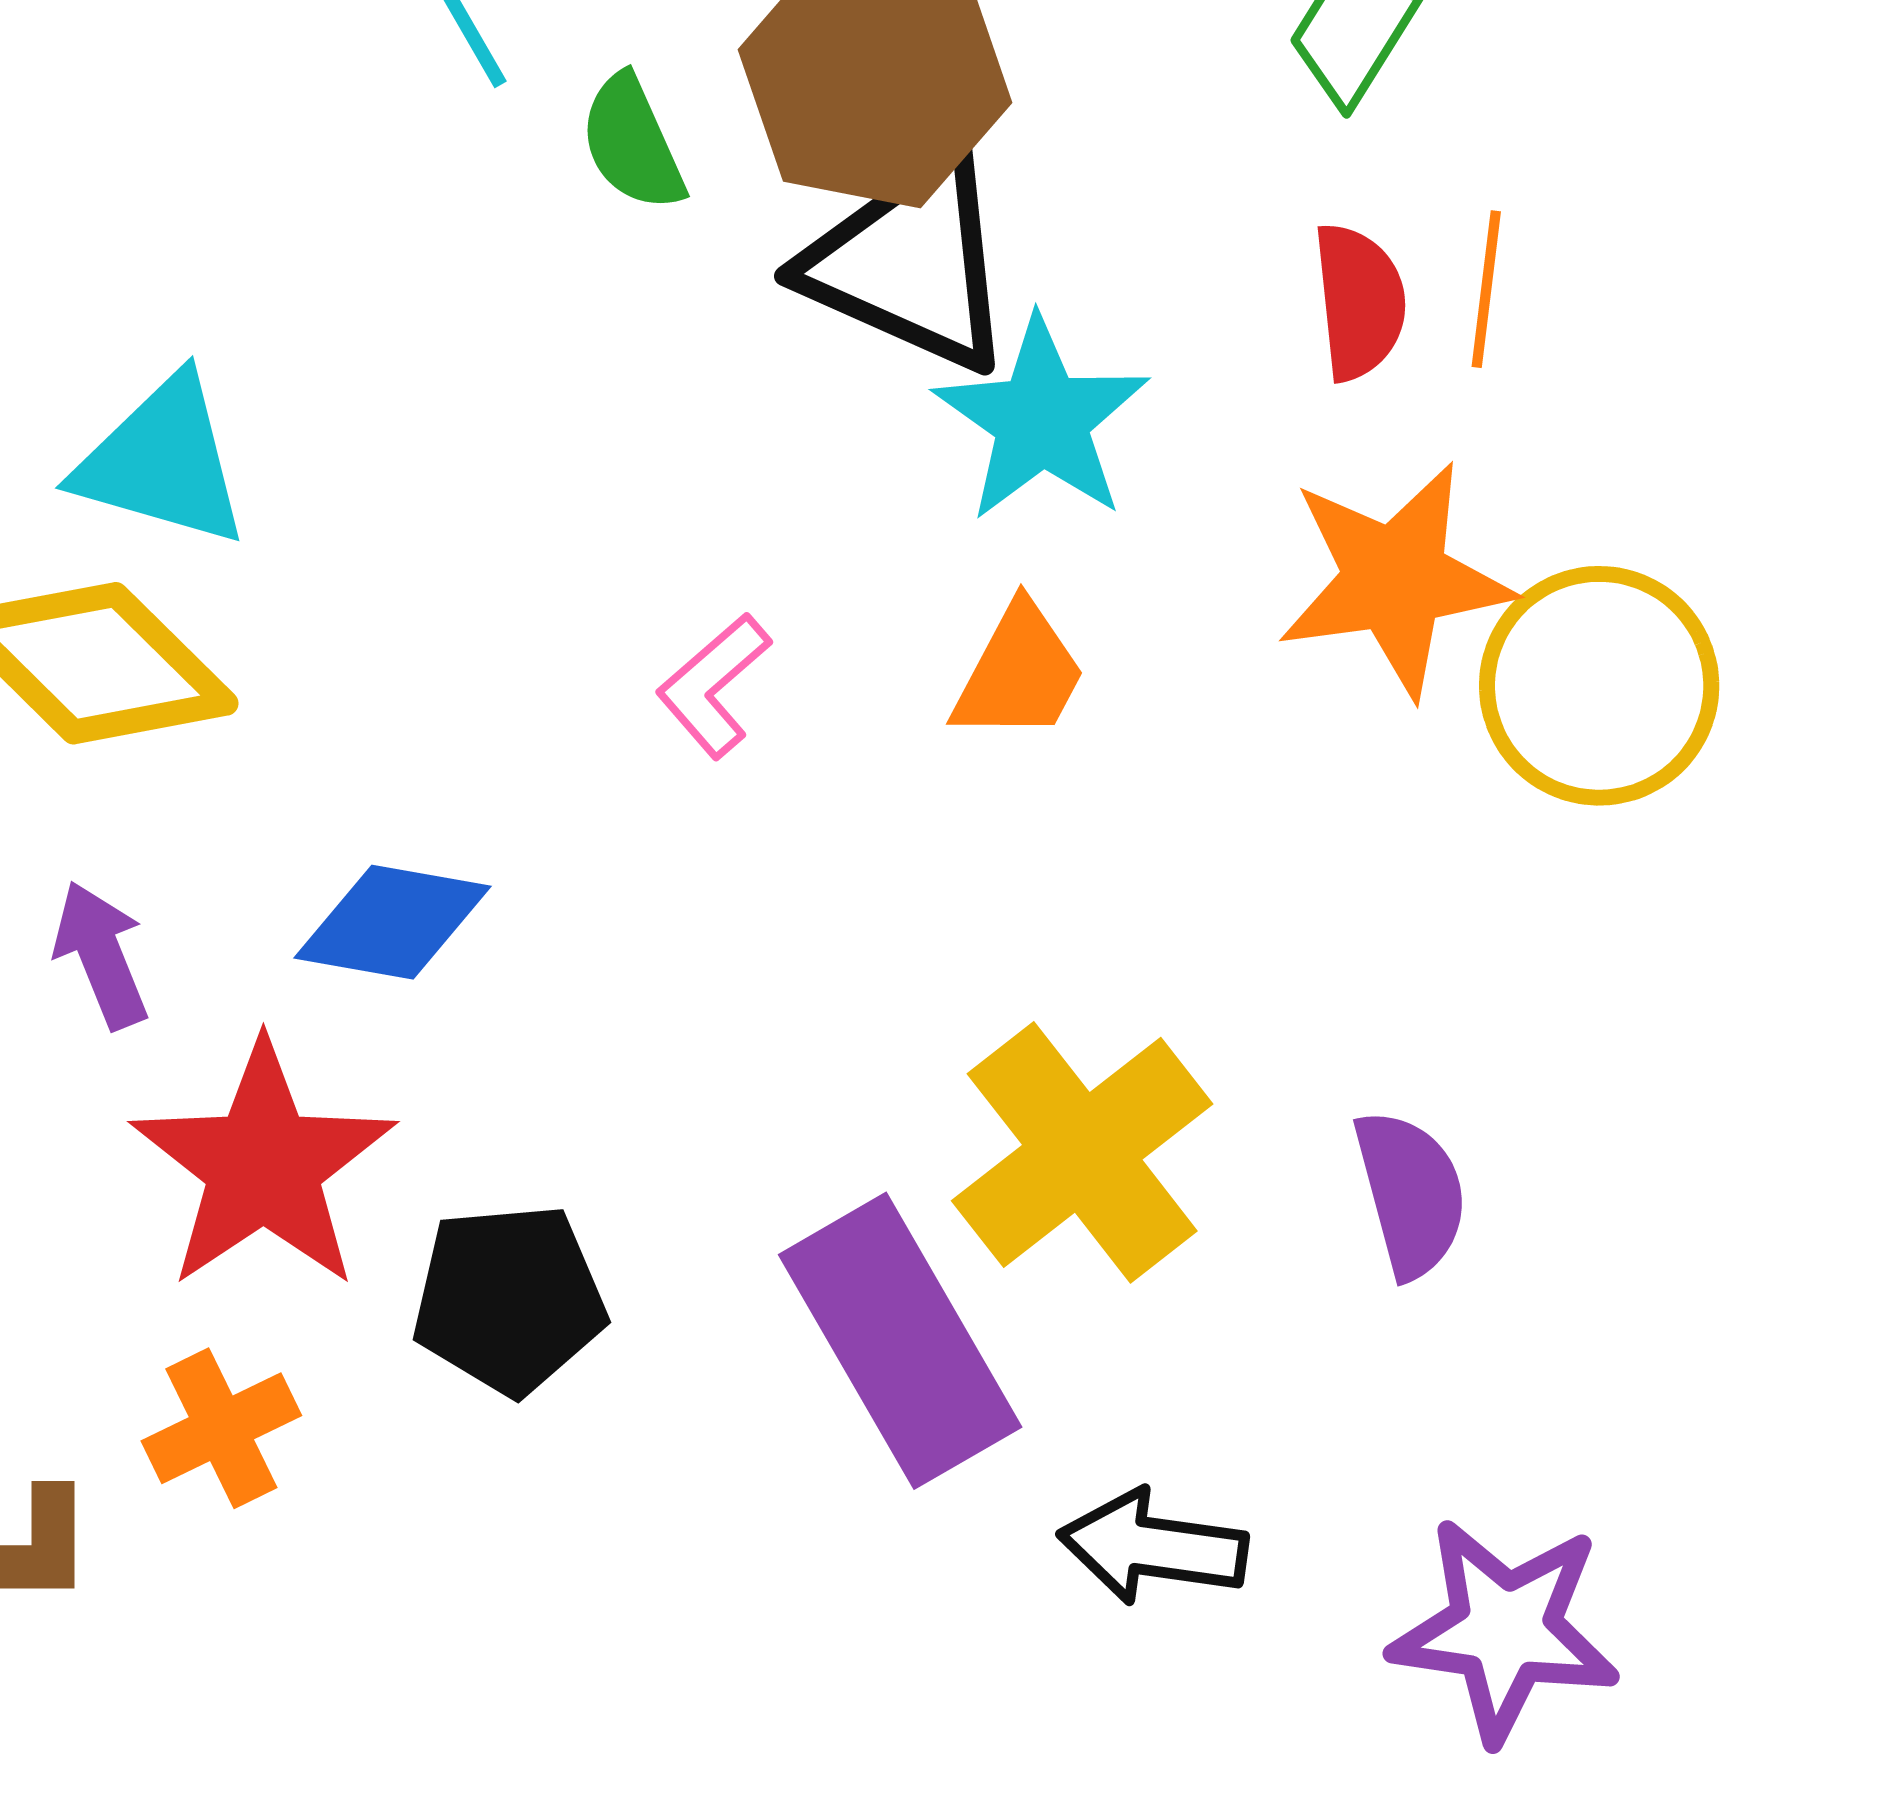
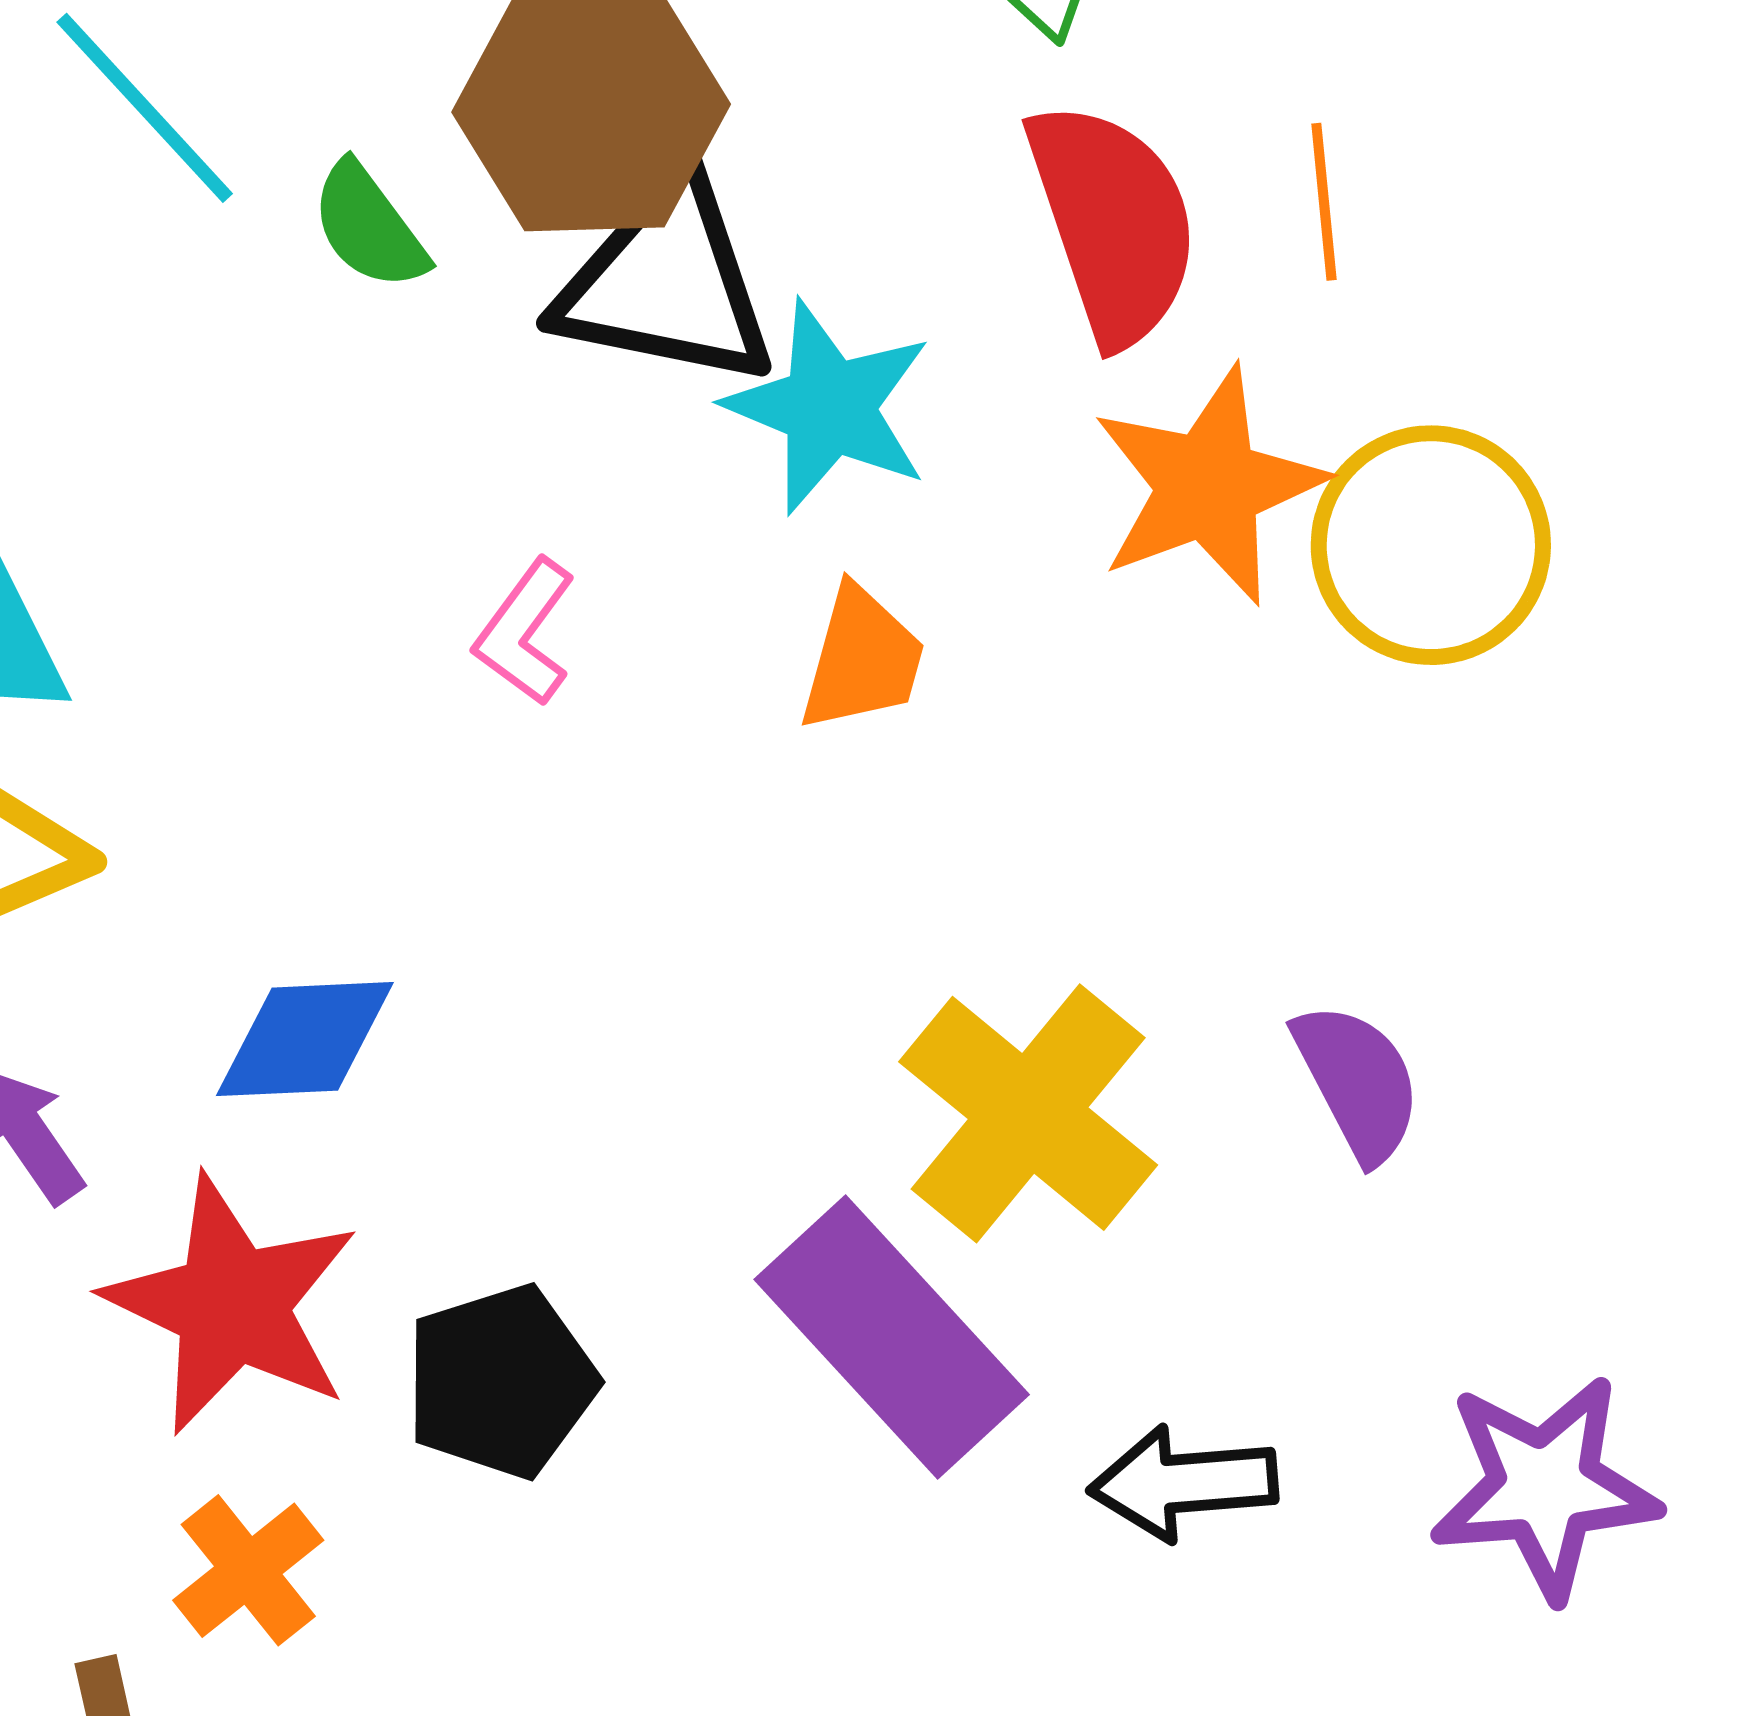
orange line: (1486, 289) -> (1324, 202), moved
red semicircle: (1359, 302) -> (1113, 223), size x1.6
pink L-shape: (714, 686) -> (525, 632), moved

